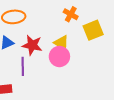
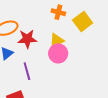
yellow triangle: (61, 43) -> (57, 41), turned -42
red star: (32, 45) -> (27, 39), moved

